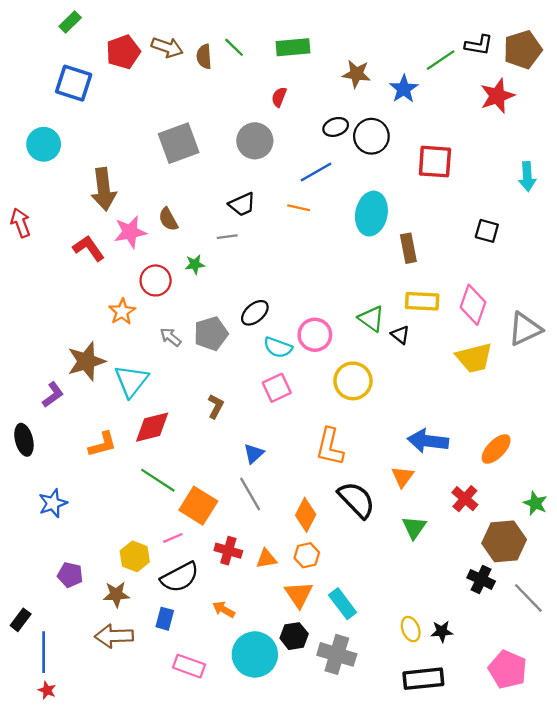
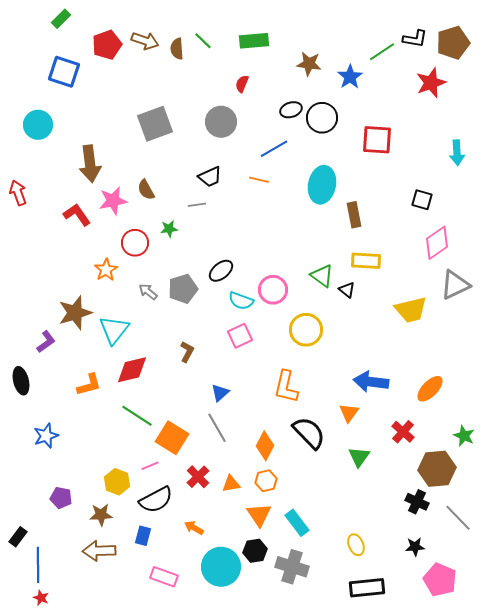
pink diamond: (473, 305) -> (437, 243), moved, turned 36
red cross: (228, 551) -> (198, 477), turned 30
black star: (442, 631) -> (415, 547), moved

